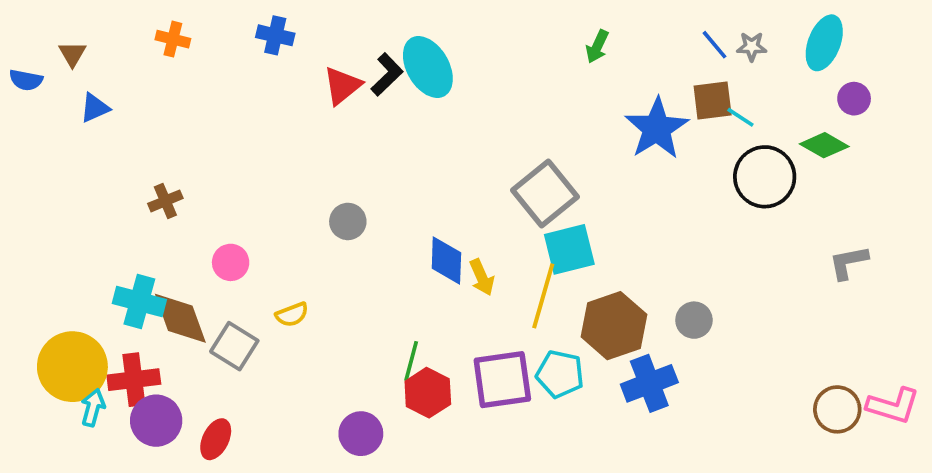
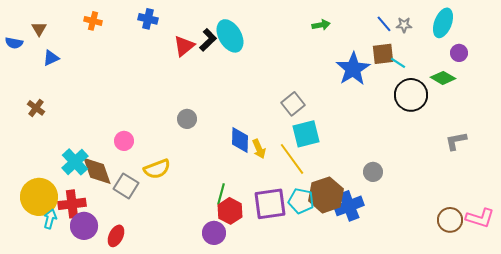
green arrow: (597, 47) -> (321, 25), turned -126
gray square: (545, 194) -> (293, 104), size x0.7
brown cross: (165, 201) -> (36, 108), moved, turned -30
yellow line: (543, 296) -> (292, 159), turned -52
cyan cross: (139, 301) -> (75, 162), turned 32
yellow semicircle: (292, 315) -> (157, 169), size x1.5
brown hexagon: (614, 326) -> (326, 195), moved
purple circle: (361, 434) -> (214, 233), moved

